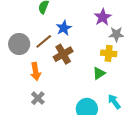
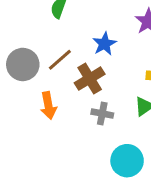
blue star: (64, 28) -> (104, 44), moved
gray cross: (38, 98) -> (102, 114), moved, turned -32

